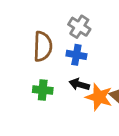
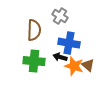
blue cross: (76, 55) -> (69, 43), moved, size x1.5
green cross: (43, 90) -> (34, 61), size x1.5

